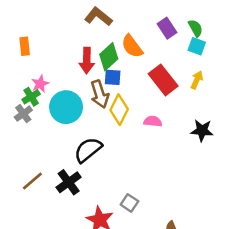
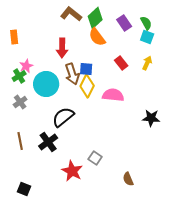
green diamond: (109, 57) -> (95, 18), moved
blue square: (113, 77) -> (86, 69), moved
red rectangle: (163, 80) -> (121, 63), size x0.6
gray cross: (23, 114) -> (20, 102), moved
pink semicircle: (153, 121) -> (113, 95), size x1.5
black star: (202, 130) -> (151, 118), moved
brown line: (32, 181) -> (20, 141), turned -60

